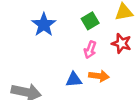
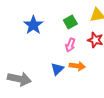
blue triangle: (74, 80) -> (57, 69), turned -40

